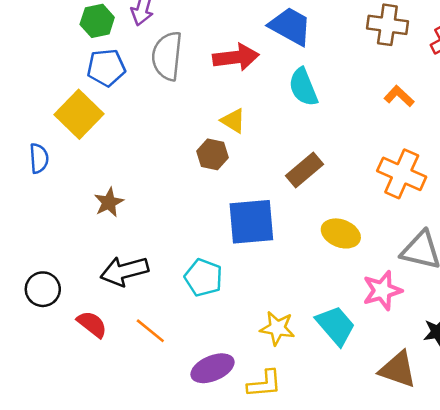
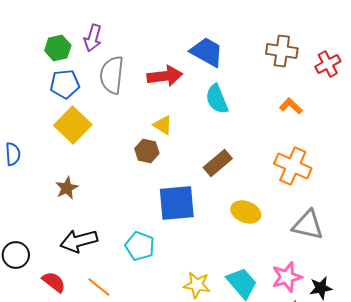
yellow square: (79, 114) -> (73, 125), moved
pink star: (382, 290) -> (287, 277), moved

